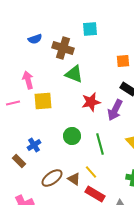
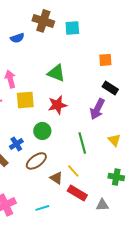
brown cross: (63, 48) -> (43, 21), moved
red star: (91, 102) -> (57, 105), moved
green circle: (72, 136) -> (42, 131), moved
brown ellipse: (52, 178) -> (36, 161), moved

